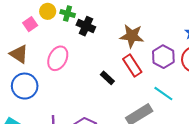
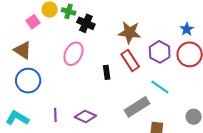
pink ellipse: (58, 58) -> (73, 54), moved
black rectangle: (107, 78) -> (107, 72), turned 40

